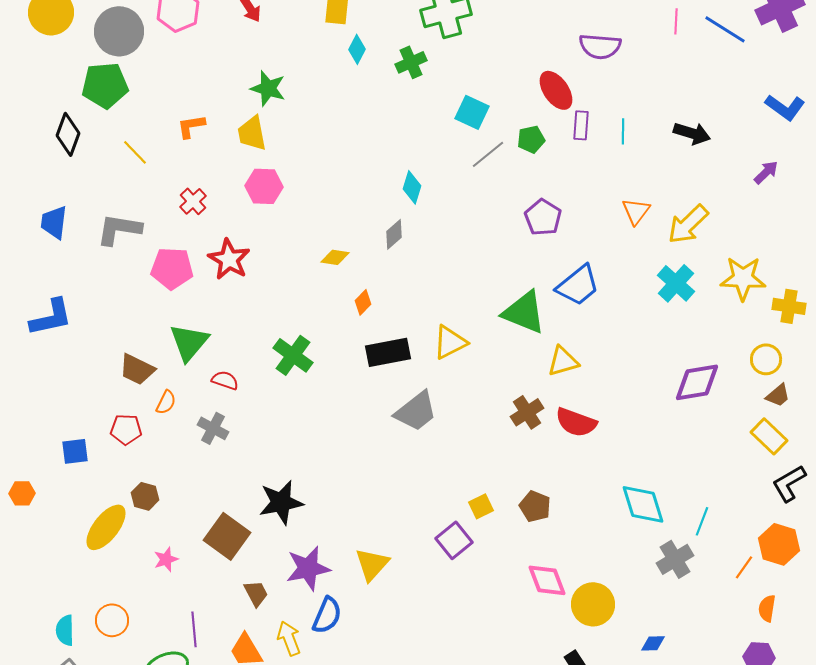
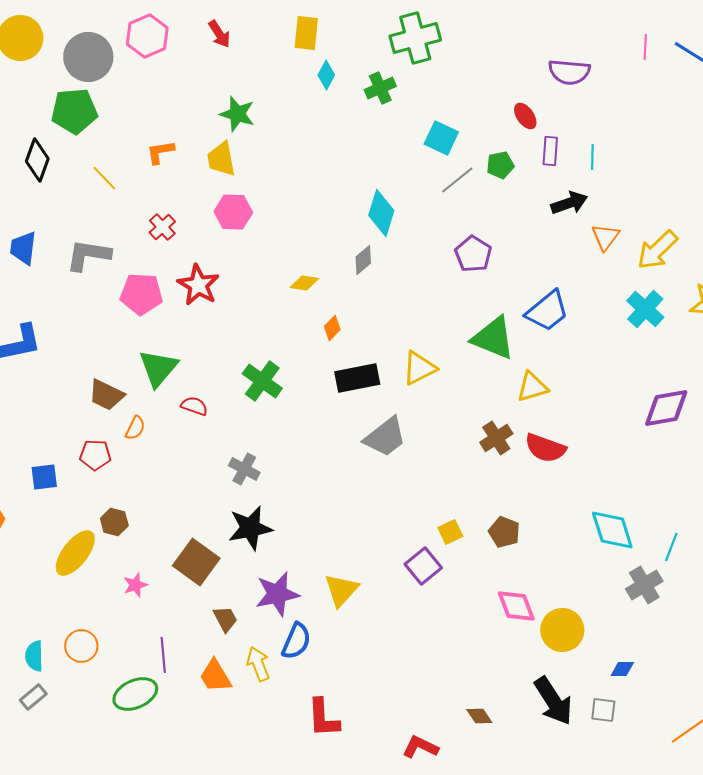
red ellipse: (556, 90) -> (525, 116), size x0.7
black arrow: (692, 133) -> (569, 203), moved, turned -36
cyan diamond: (412, 187) -> (381, 213), size x1.4
purple pentagon: (543, 217) -> (473, 254), moved
gray cross: (213, 428) -> (244, 469), moved

